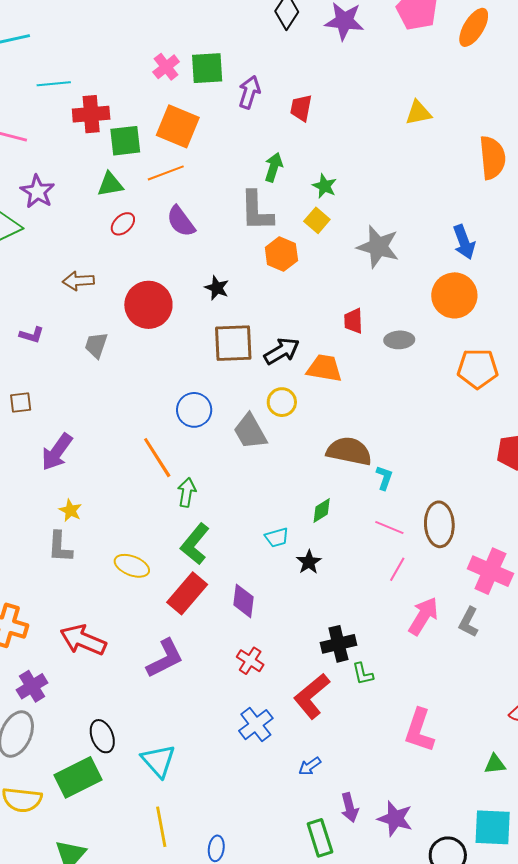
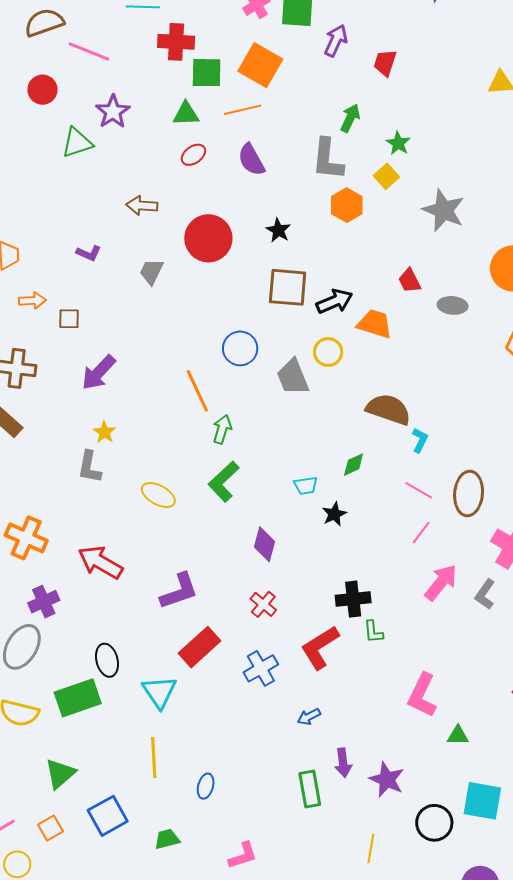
red trapezoid: (353, 321) -> (410, 281), turned -32
red rectangle: (187, 593) -> (199, 647), moved
green triangle: (495, 764) -> (458, 735), moved

